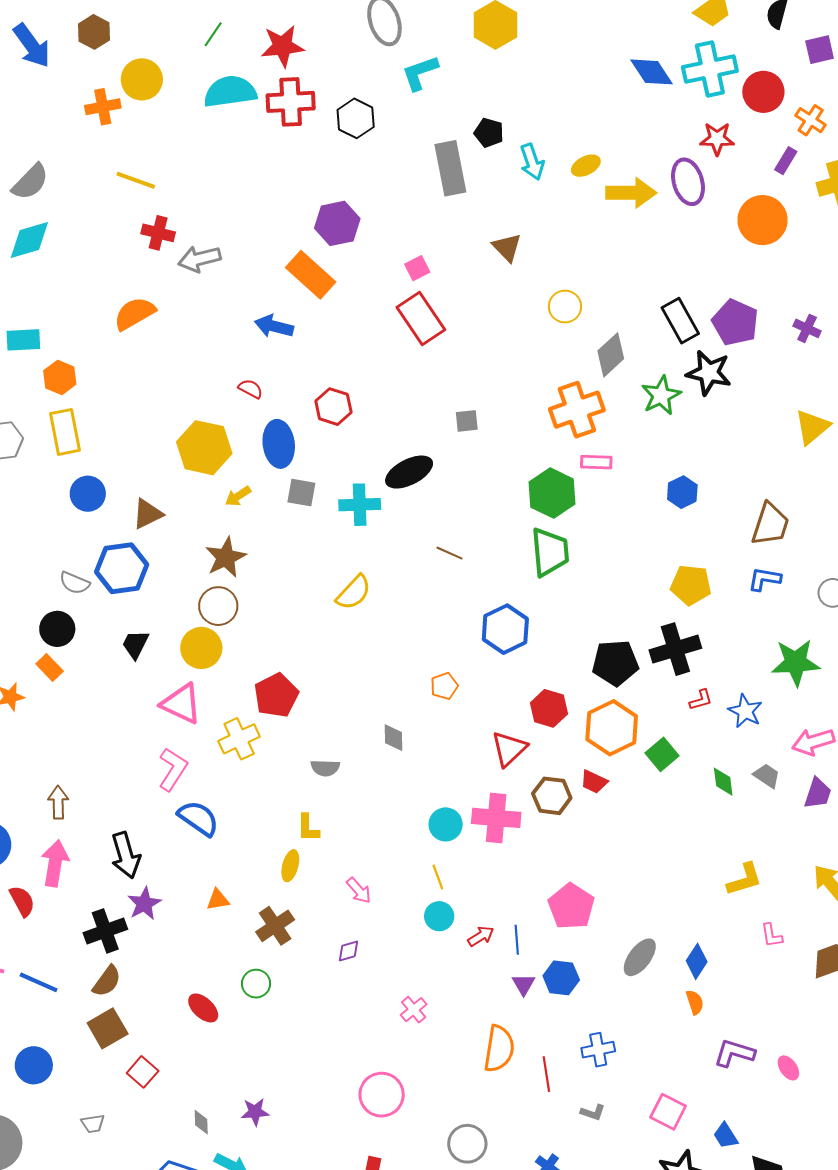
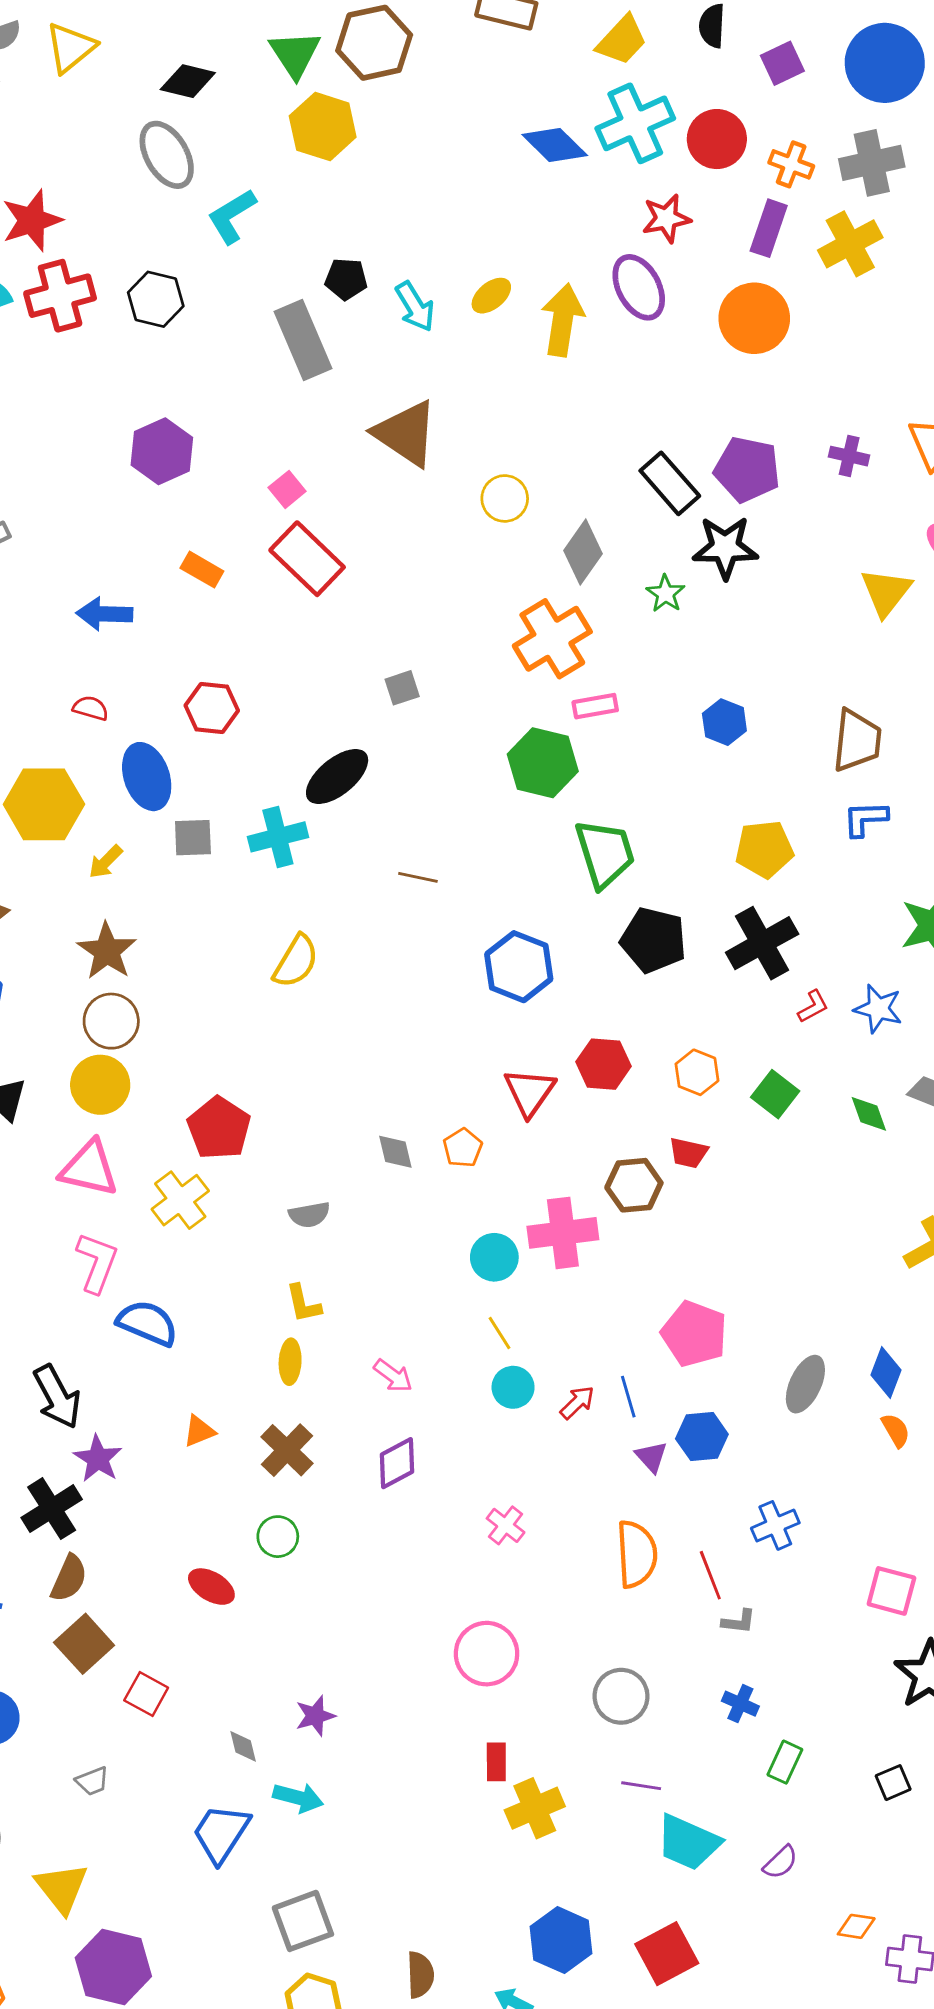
purple rectangle: (786, 161) -> (769, 228), size x1.4
yellow arrow: (631, 193) -> (563, 320), turned -69
brown triangle: (507, 247) -> (406, 433), size x1.6
orange rectangle: (311, 275) -> (202, 570), moved, size x0.6
green star: (661, 395) -> (666, 594), size x0.7
green trapezoid: (550, 552) -> (605, 853), moved
black pentagon: (615, 663) -> (653, 940), moved, turned 30
orange pentagon: (444, 686) -> (463, 1148), moved
orange hexagon: (612, 728) -> (697, 1072), size x0.6
red triangle: (509, 749) -> (530, 1092), moved
purple diamond: (349, 951) -> (397, 1463), size x1.5
gray L-shape: (593, 1112) -> (739, 1622), moved

